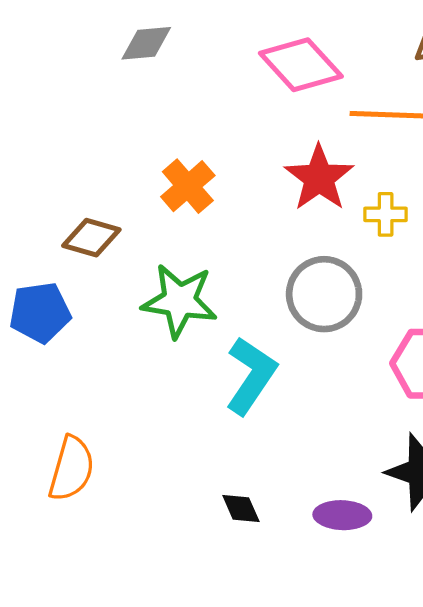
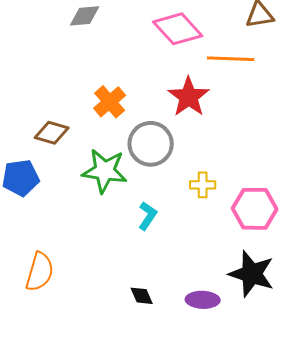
yellow cross: (386, 214) -> (203, 185), moved
gray circle: (324, 294) -> (151, 144), moved
cyan L-shape: (251, 376) -> (148, 216), size x0.6

